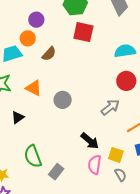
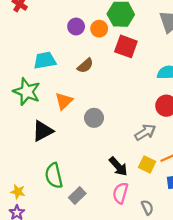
orange circle: (28, 38) -> (99, 29), moved
orange triangle: (34, 88) -> (64, 101), turned 42
black triangle: (18, 117) -> (43, 131), size x1.5
yellow square: (116, 155) -> (147, 164), moved

